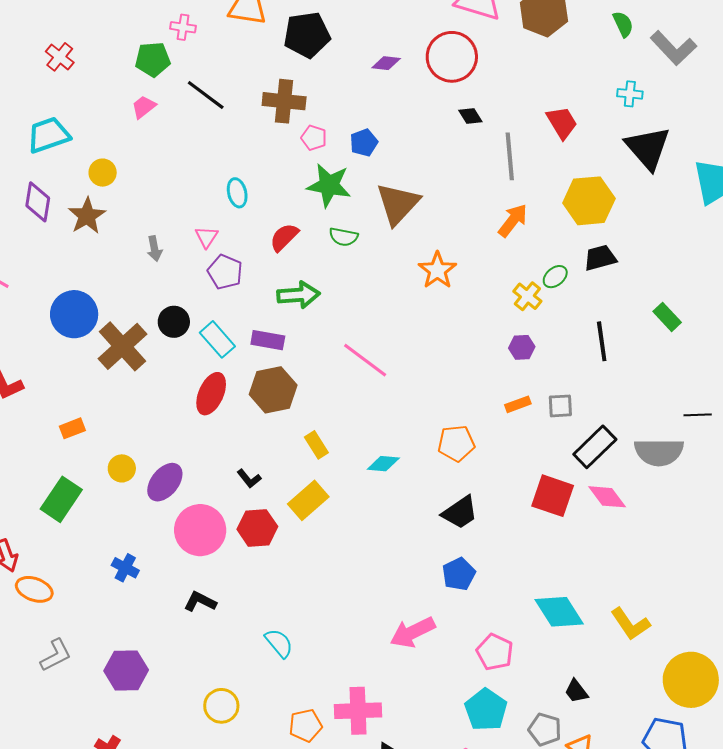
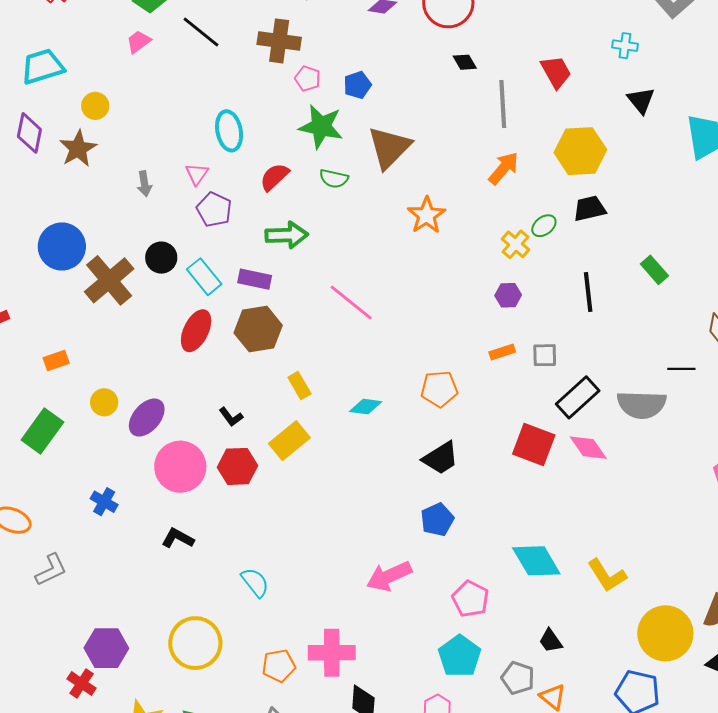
black triangle: (648, 148) -> (641, 100), size x0.6
cyan ellipse: (237, 193) -> (229, 131), size x1.4
gray L-shape: (56, 655) -> (51, 570), moved
purple hexagon: (126, 670) -> (106, 648), moved
yellow circle: (221, 706) -> (195, 643), size x1.5

